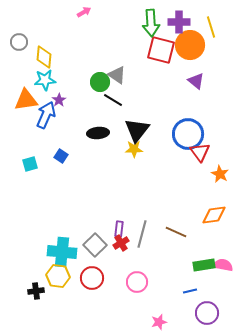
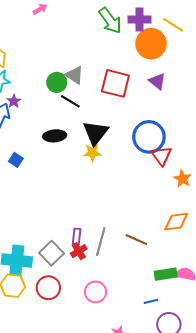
green arrow: (151, 23) -> (110, 21), turned -32
yellow line: (211, 27) -> (173, 25), turned -40
red square: (161, 50) -> (115, 83), moved

